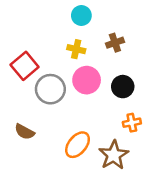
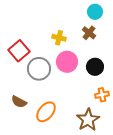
cyan circle: (81, 16) -> (95, 12), moved
brown cross: (115, 43) -> (89, 33), turned -32
orange ellipse: (78, 145) -> (46, 112), moved

